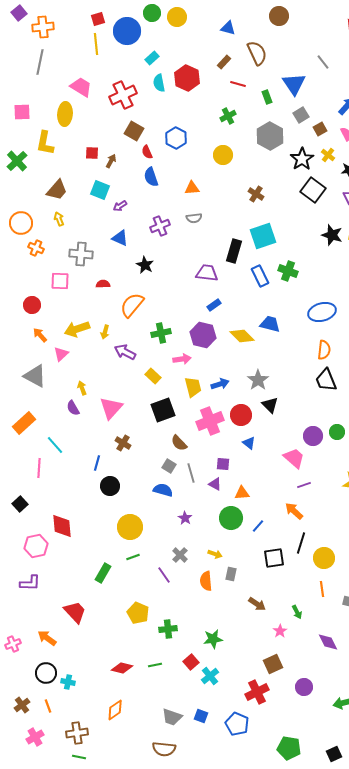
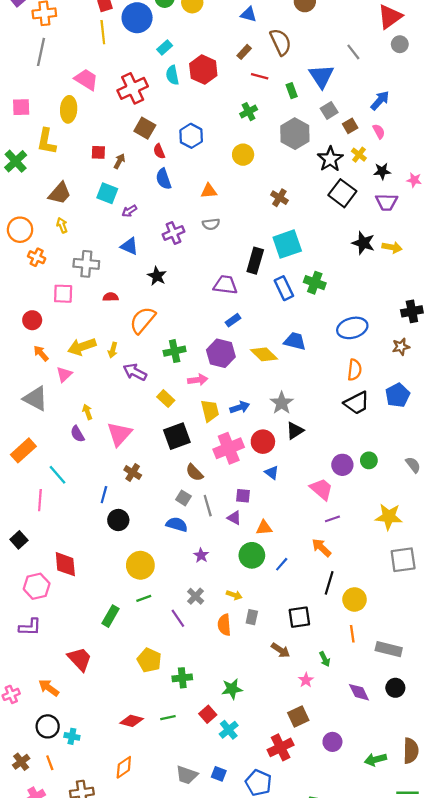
black trapezoid: (326, 380) -> (357, 403), turned -95
black triangle: (270, 405) -> (295, 431), turned 42
black square: (274, 558) -> (299, 617), moved

